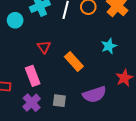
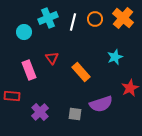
pink rectangle: (33, 76) -> (29, 70), moved
gray square: (59, 101) -> (75, 114), moved

